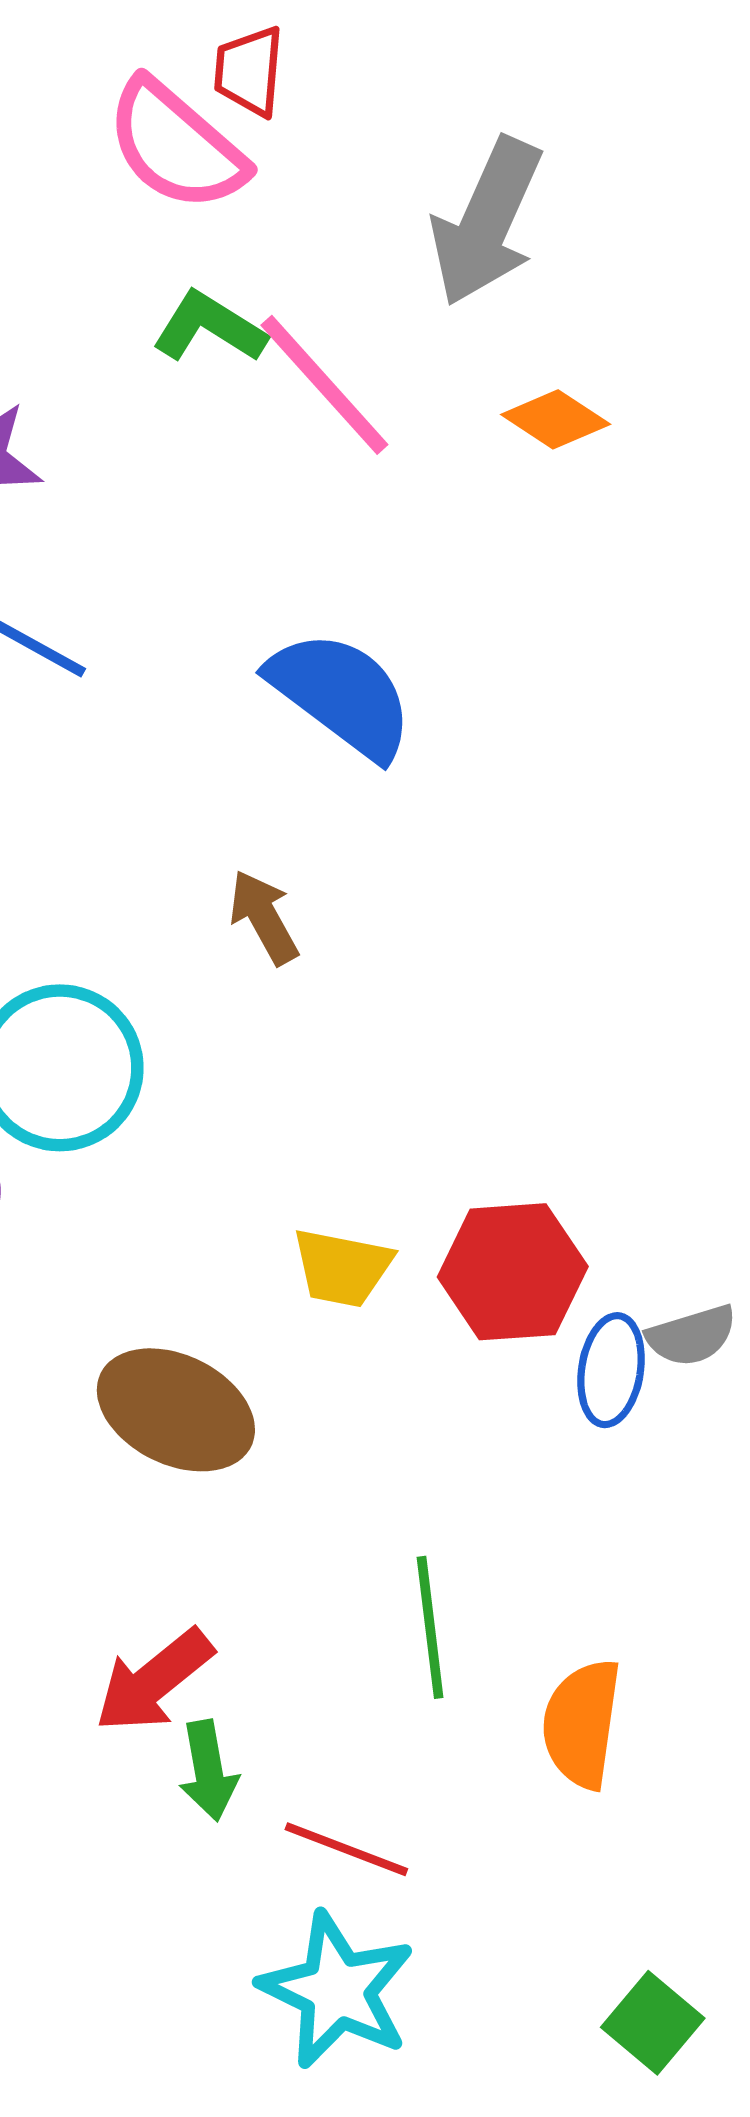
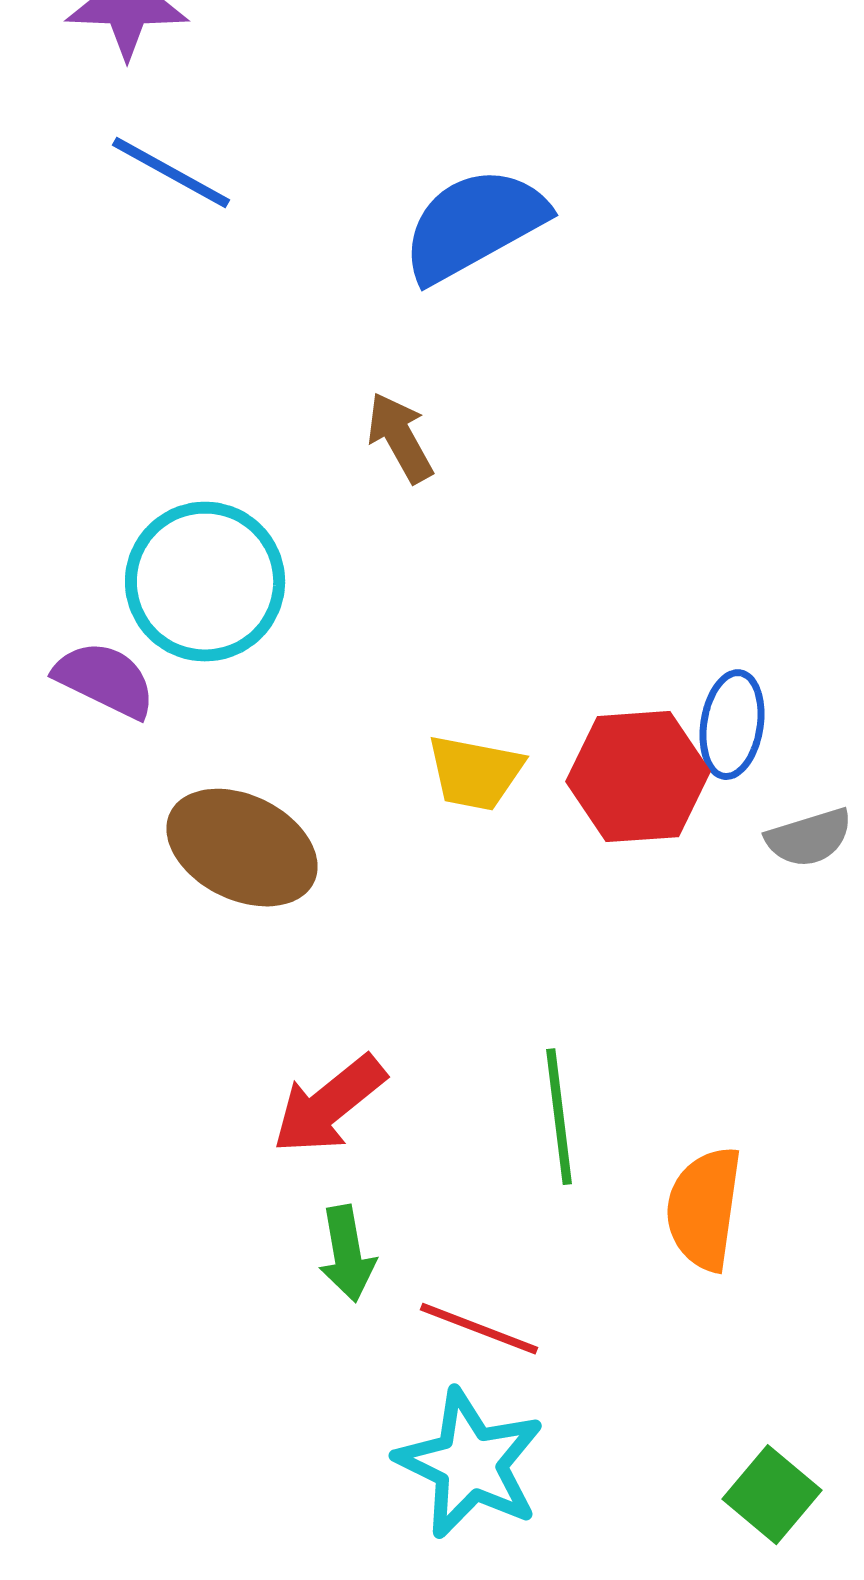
blue semicircle: (341, 694) -> (474, 225), turned -66
blue ellipse: (611, 1370) -> (732, 725), moved
brown ellipse: (176, 1410) -> (242, 848), moved
red arrow: (154, 1681) -> (329, 1105), moved

